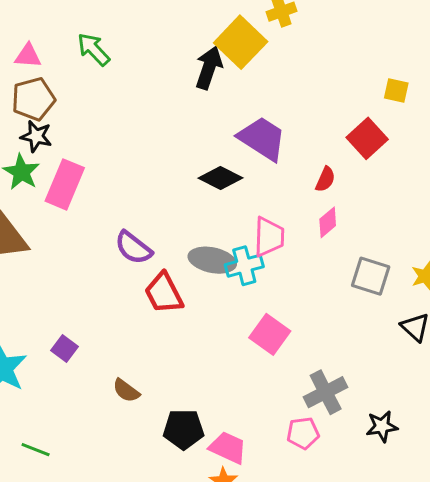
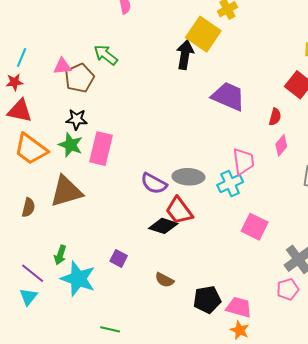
brown pentagon: (33, 99) -> (79, 78), moved
black diamond: (220, 178) -> (163, 226), moved
gray ellipse: (212, 260) -> (188, 177), moved

